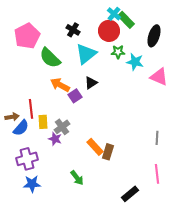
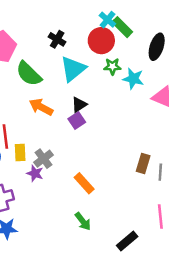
purple square: (75, 96) -> (77, 121), moved
brown rectangle: (108, 152) -> (143, 164), moved
green arrow: (77, 178) -> (83, 221), moved

